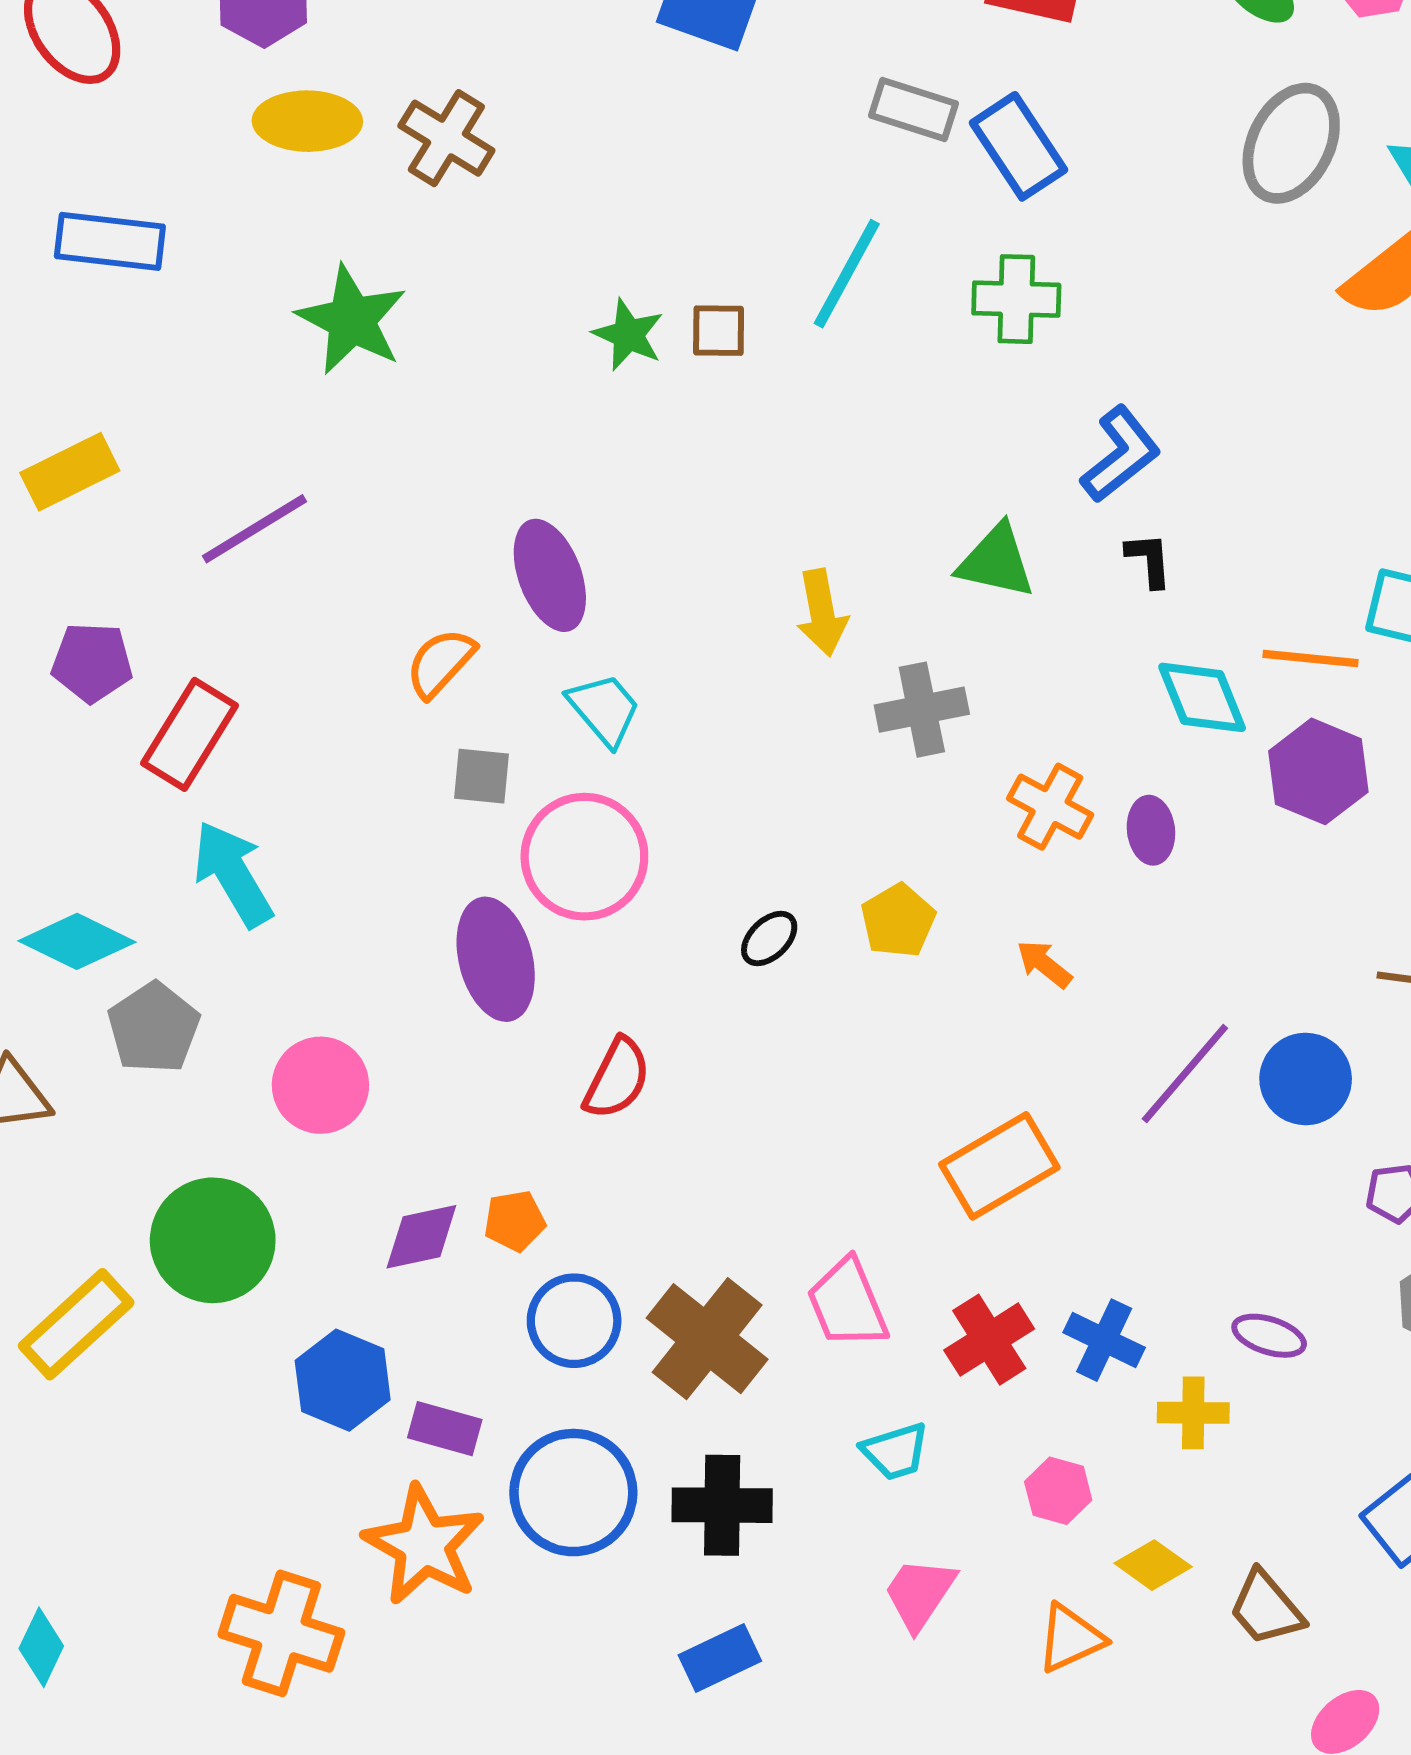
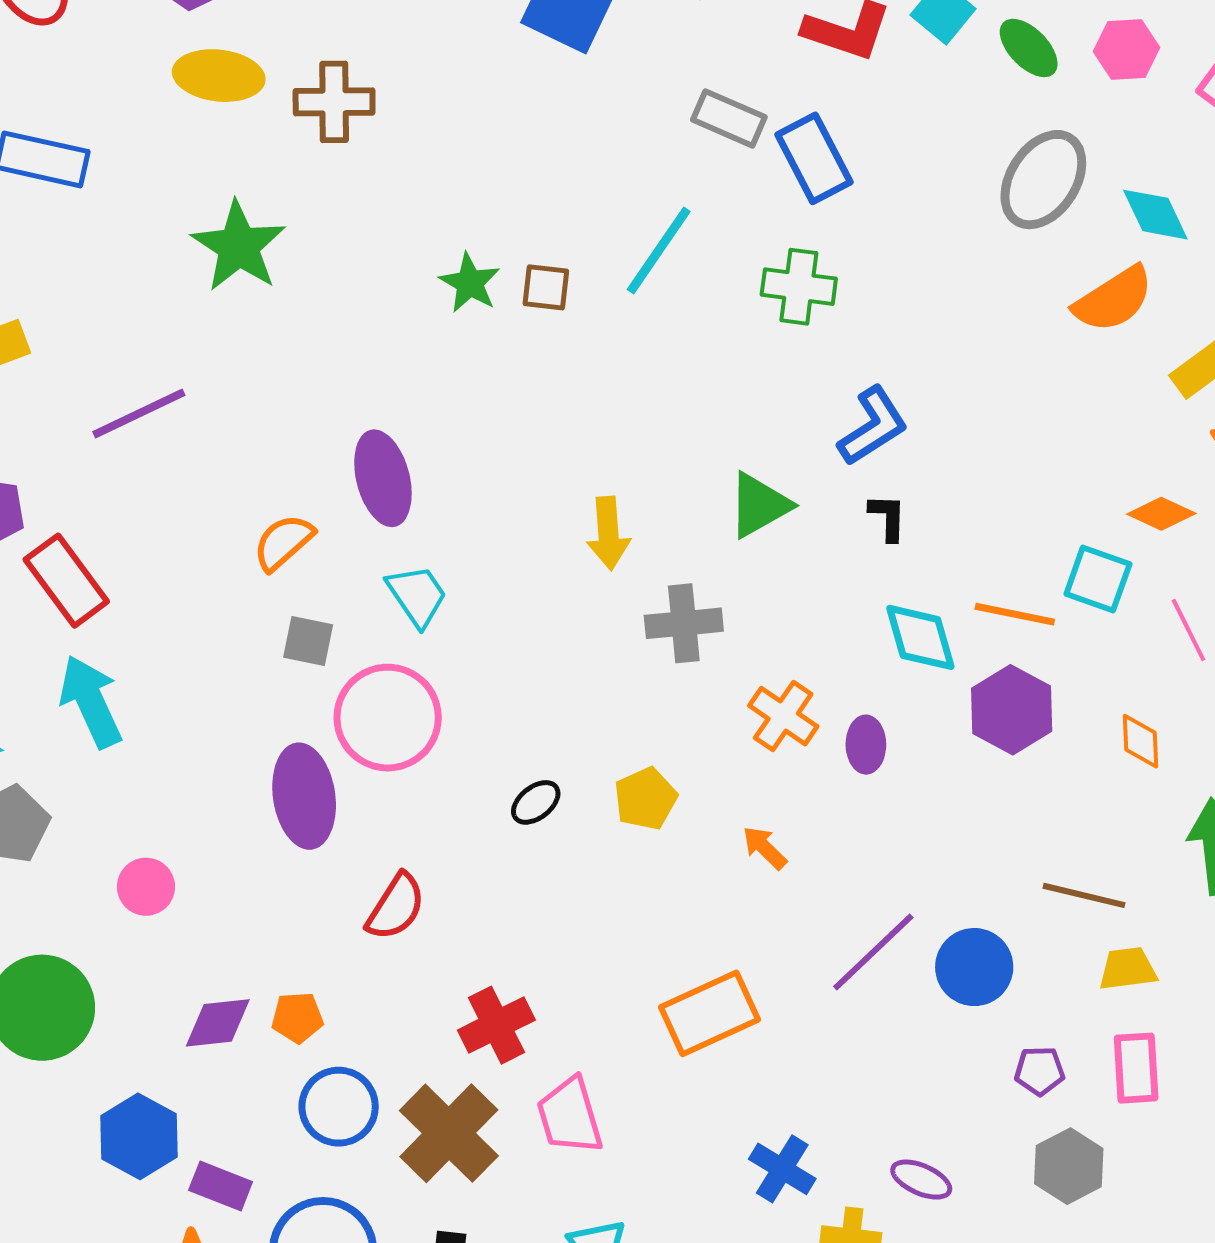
brown cross: (446, 138) -> (334, 102), turned -38
green triangle: (996, 561) -> (759, 505), turned -48
red rectangle: (189, 734) -> (66, 581), turned -74
pink circle: (320, 1085) -> (146, 887), size x0.7
red cross: (989, 1340) -> (496, 1025), moved

